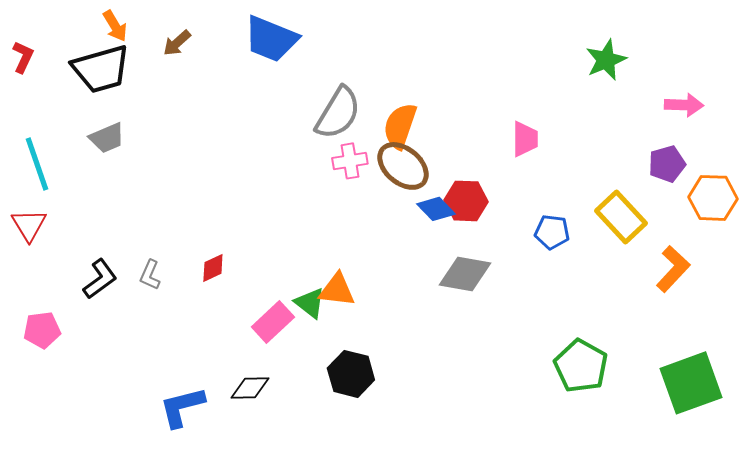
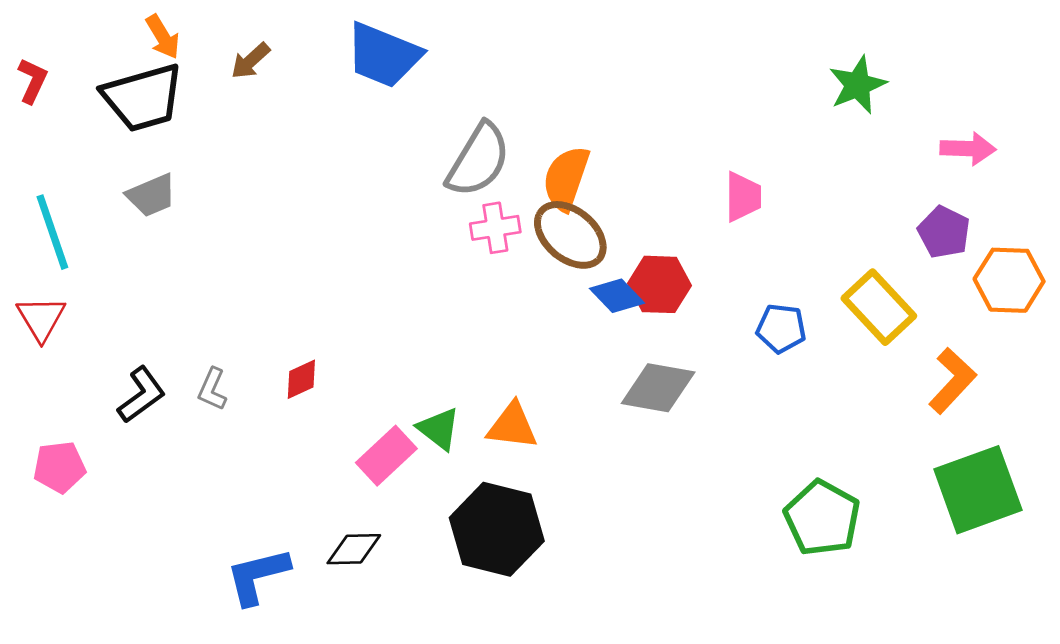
purple pentagon: (667, 164) -> (944, 232), turned -30
orange triangle: (337, 290) -> (512, 426), moved
black hexagon: (351, 374) -> (497, 529), size x1.4
green square: (691, 383) -> (978, 490), moved

